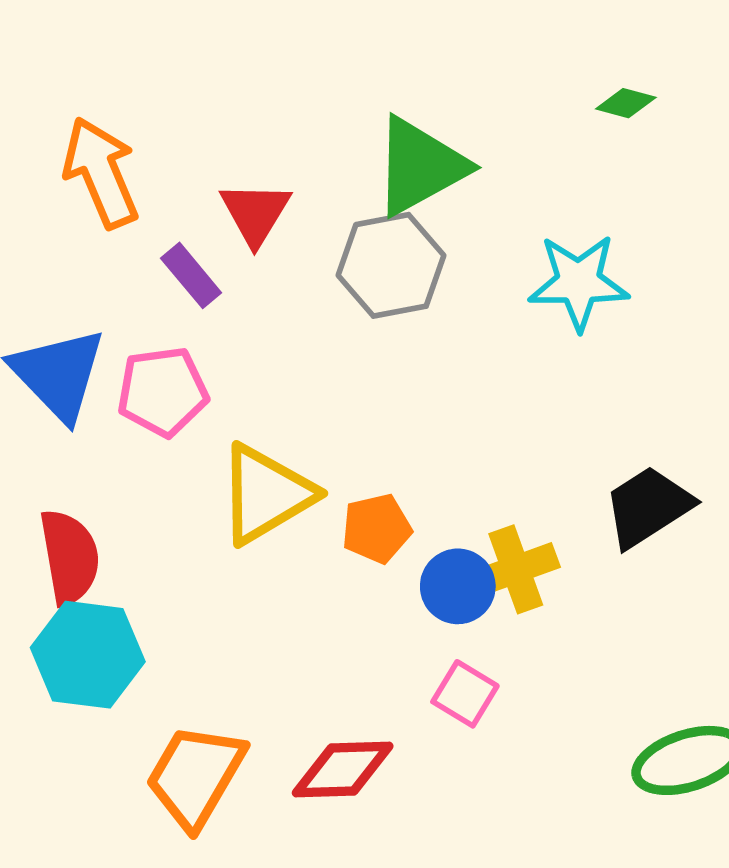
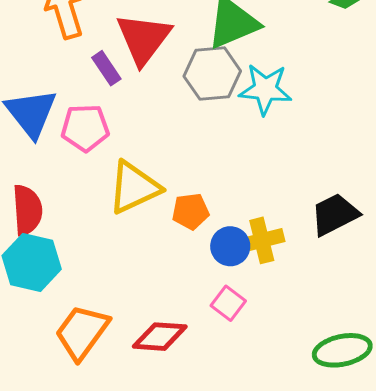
red triangle: (255, 213) -> (144, 39), size x1.5
cyan star: (579, 282) -> (265, 89), moved

